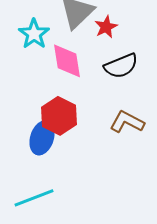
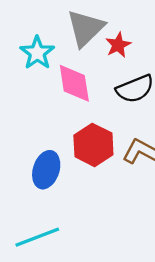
red hexagon: (59, 116) -> (93, 145), moved

